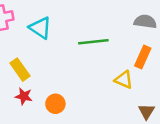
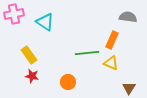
green line: (93, 42) -> (87, 53), moved
orange rectangle: (143, 57) -> (112, 40), moved
orange circle: (55, 104) -> (68, 82), moved

